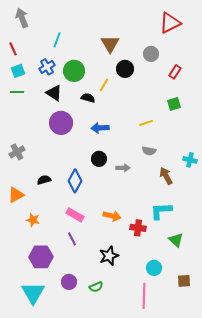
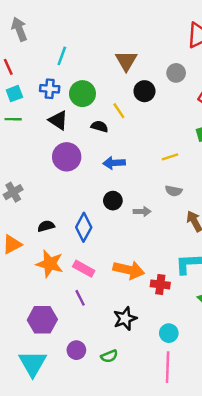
blue cross: (47, 67) -> (50, 89), turned 35
yellow line: (104, 85) -> (119, 111), turned -64
orange arrow: (112, 216) -> (129, 270), size x1.4
orange star: (33, 220) -> (50, 264), moved, size x1.6
cyan circle: (154, 268) -> (169, 333), moved

